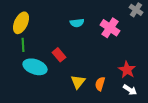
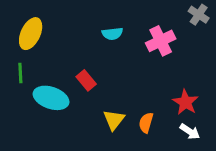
pink cross: (110, 28) -> (161, 41), turned 30
green line: (23, 45) -> (20, 73), moved

